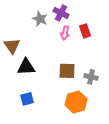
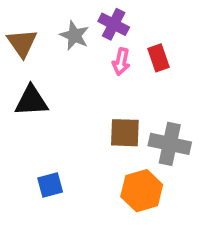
brown triangle: (12, 46) -> (22, 43), moved
black triangle: (26, 67) -> (31, 101), moved
gray cross: (91, 77) -> (170, 144), size x1.5

